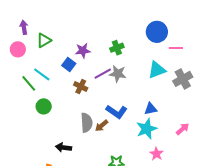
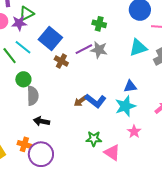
green cross: (117, 48) -> (99, 24), turned 32
purple star: (83, 51) -> (19, 23), moved
blue square: (69, 65) -> (50, 39), size x1.6
blue L-shape: (117, 112) -> (96, 101), moved
gray semicircle: (87, 123) -> (33, 96), moved

